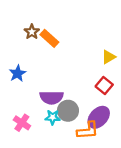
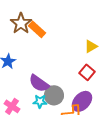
brown star: (32, 32) -> (21, 23), size x1.5
purple semicircle: (52, 98) -> (39, 83), turned 35

